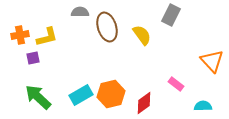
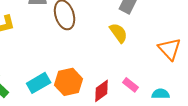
yellow semicircle: (142, 35) -> (119, 33), moved
pink rectangle: (176, 84) -> (131, 85), moved

